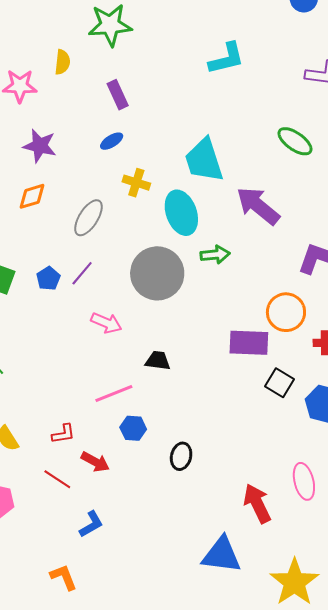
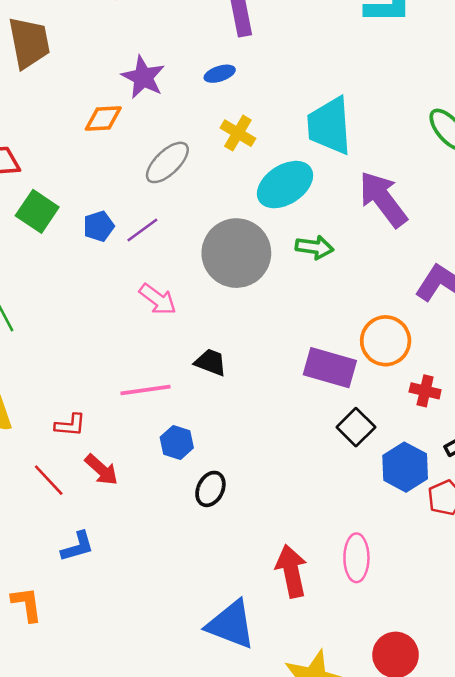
purple star: (40, 146) -> (143, 77), moved
cyan ellipse: (181, 213) -> (285, 185), turned 63
blue hexagon: (133, 428) -> (177, 443), moved

